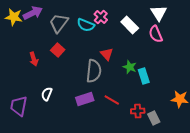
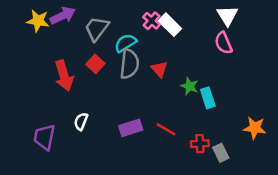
cyan semicircle: (86, 25) -> (125, 43), moved, turned 126
white rectangle: (130, 25) -> (170, 25), moved
red arrow: (34, 59) -> (64, 76), size x1.6
gray semicircle: (94, 71) -> (129, 64), moved

